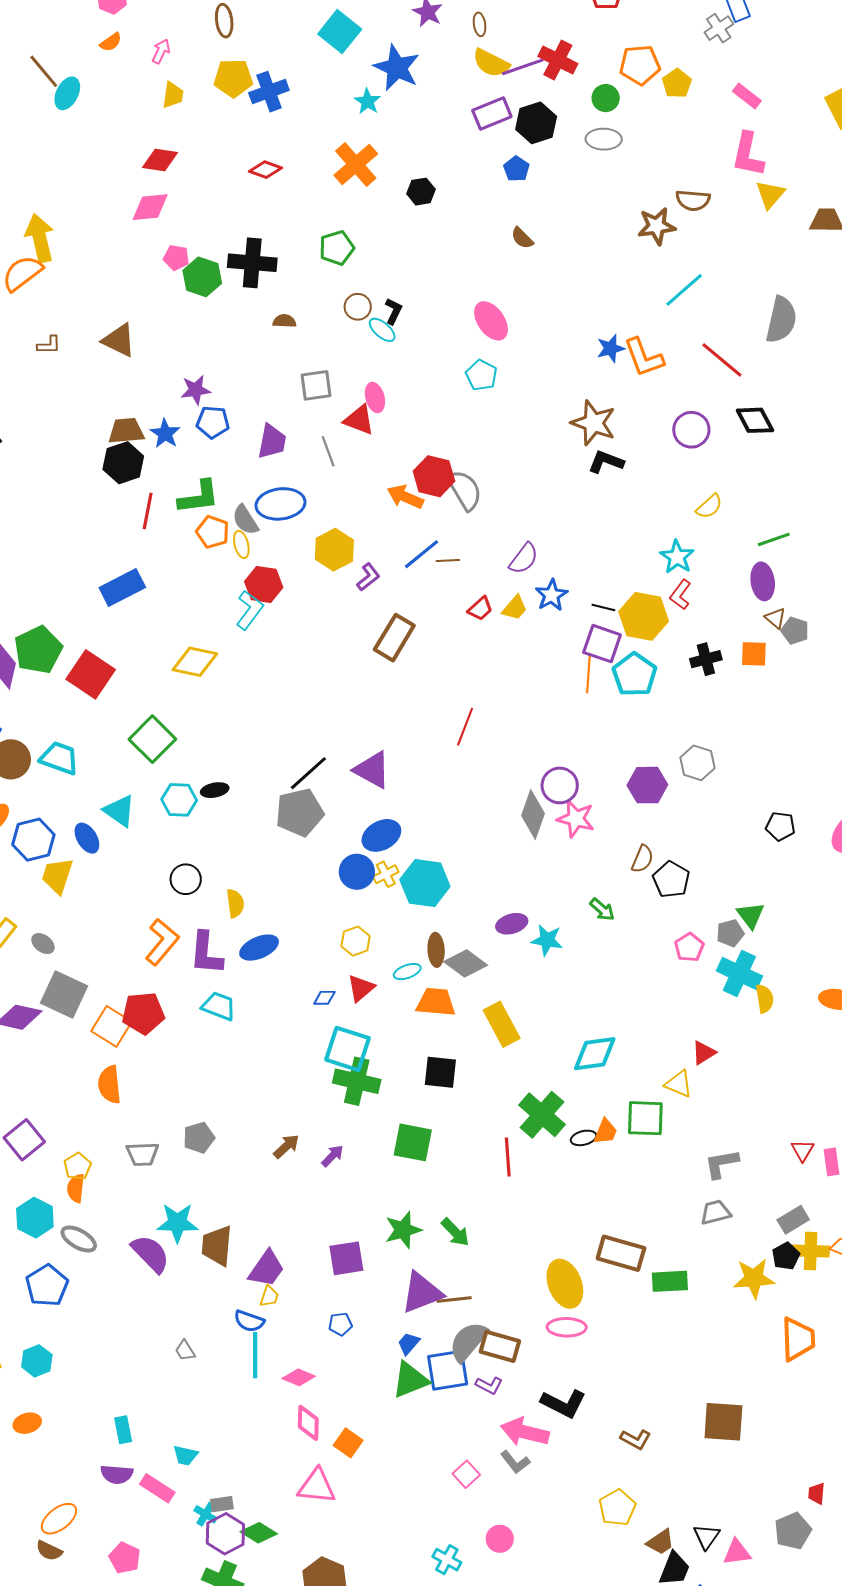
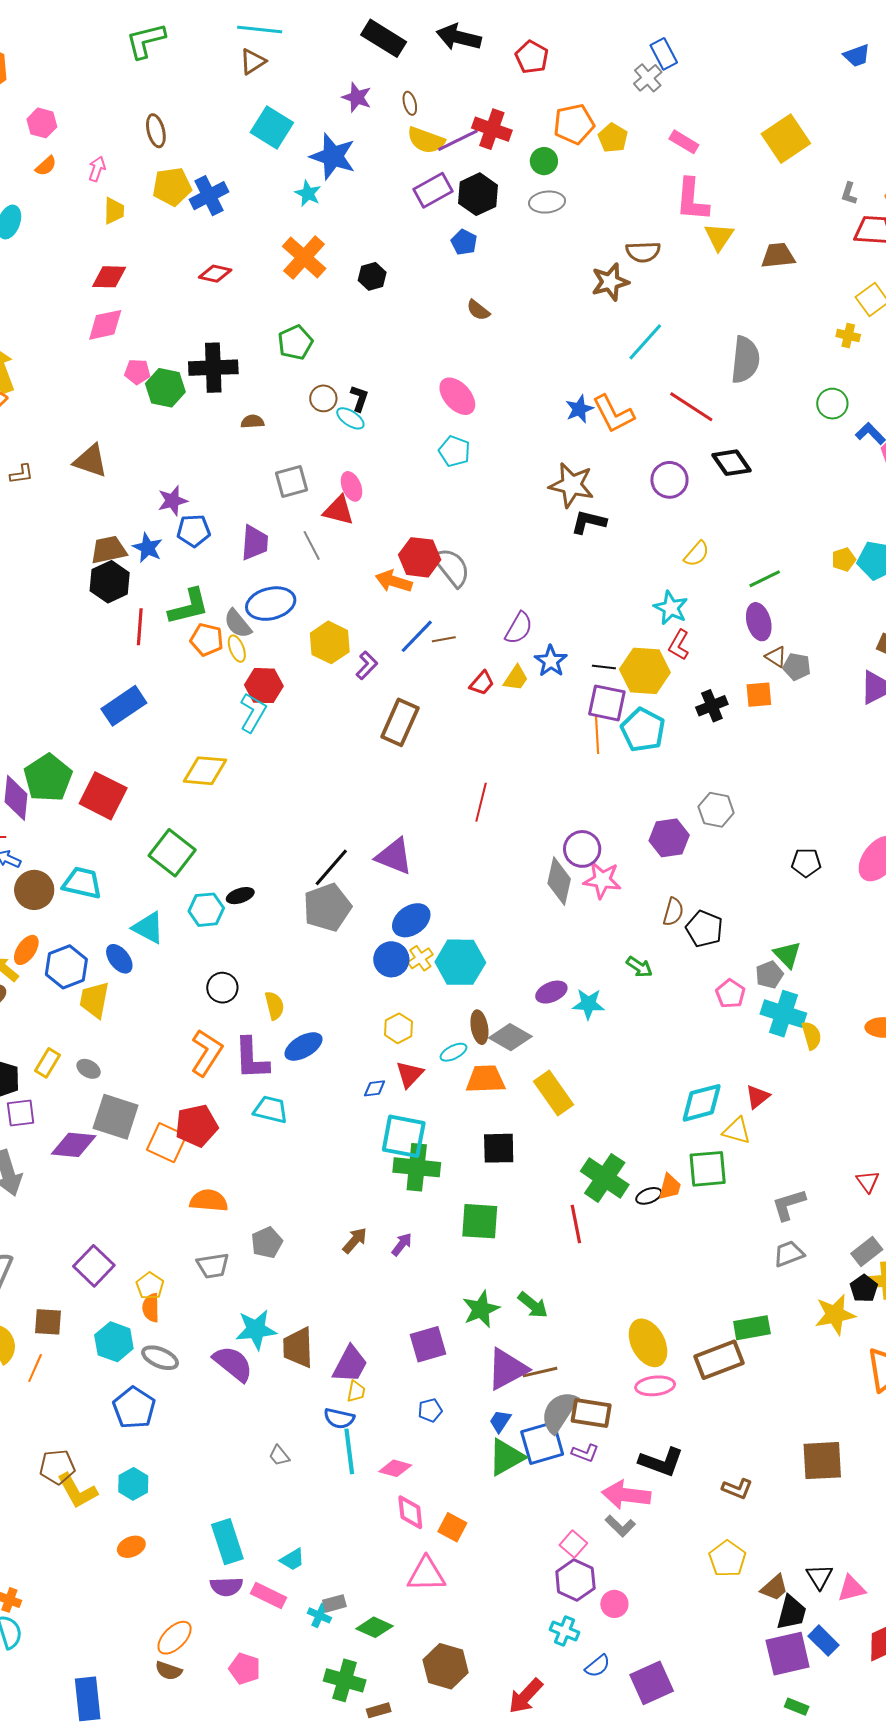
cyan diamond: (595, 1054) -> (702, 1103), moved
orange semicircle: (109, 1085) -> (209, 1201), moved, turned 108
brown rectangle: (621, 1253) -> (719, 1360), moved, turned -30
cyan rectangle: (123, 1430) -> (227, 1542), size x1.6
cyan trapezoid: (185, 1455) -> (292, 1559), turned -36
purple hexagon: (225, 1534) -> (575, 1580), moved

